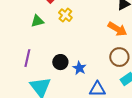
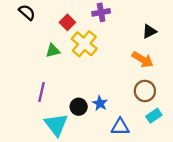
yellow cross: (65, 15) -> (84, 44), size x1.6
black circle: (60, 62) -> (79, 107), moved

